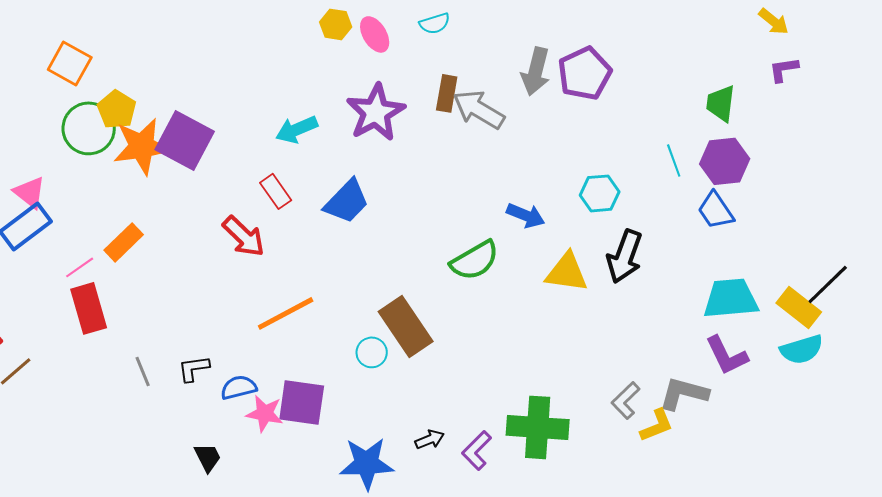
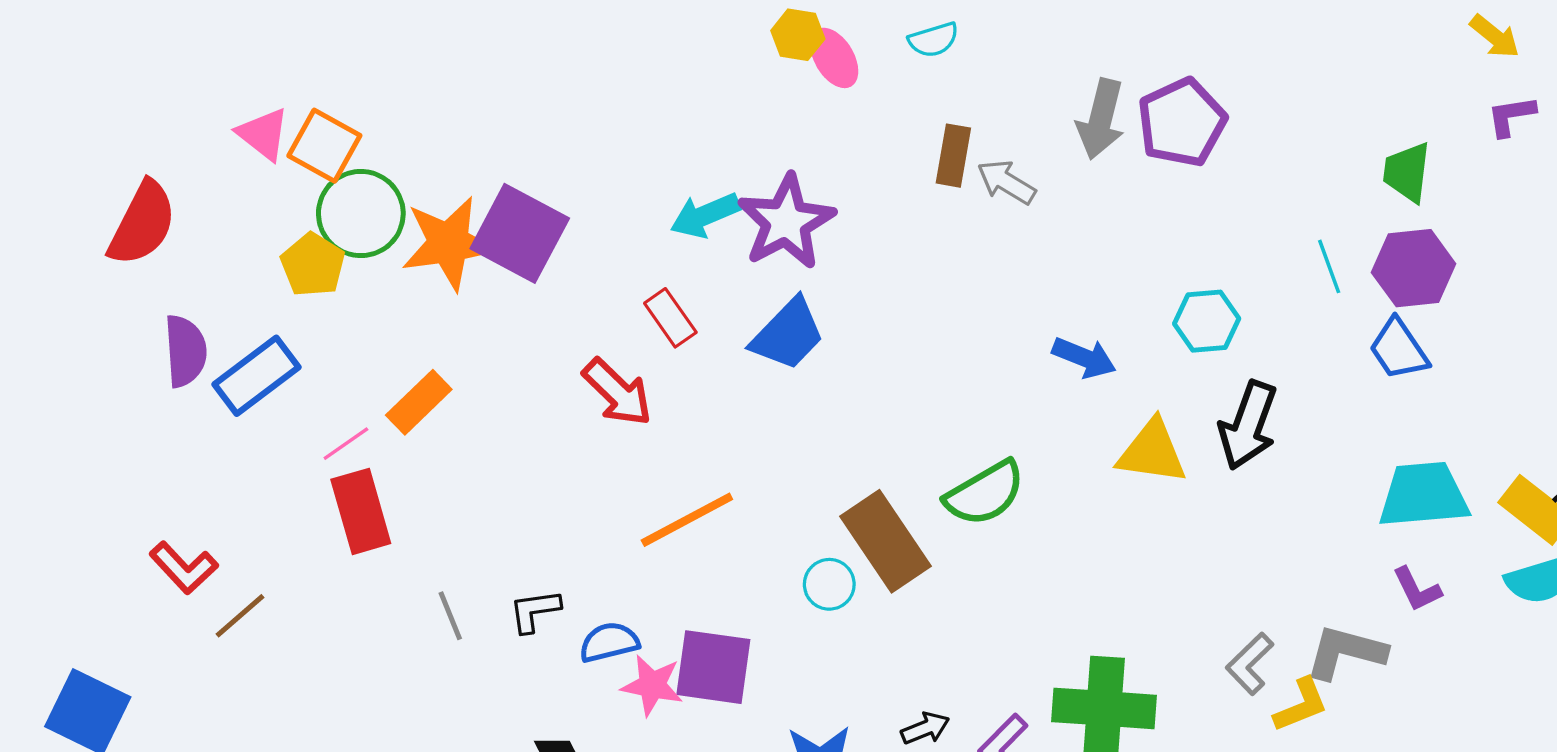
yellow hexagon: (336, 24) -> (798, 35), moved
orange square: (70, 63) -> (324, 146), moved
yellow pentagon: (117, 109) -> (313, 265), moved
gray arrow: (479, 109) -> (1006, 182), size x0.7
purple star: (376, 112) -> (786, 222), moved
pink triangle: (30, 192) -> (263, 134), moved
green semicircle: (475, 260) -> (985, 493), moved
purple L-shape: (727, 355) -> (1417, 589), size x0.7

